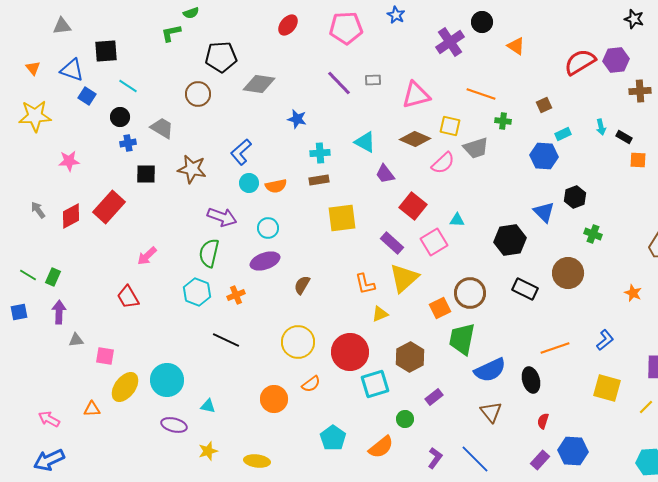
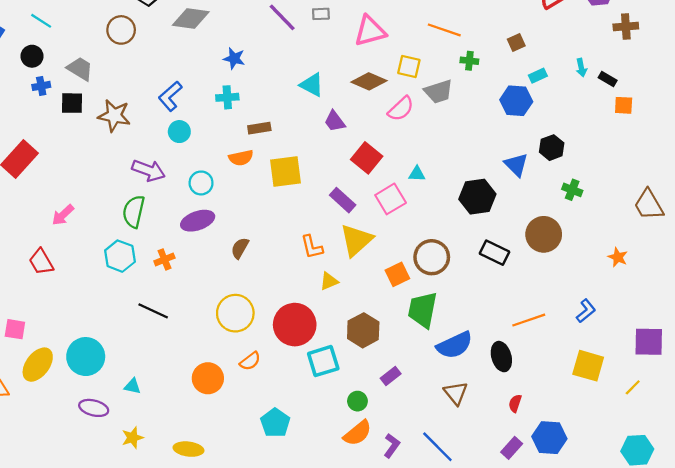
cyan cross: (320, 153) -> (227, 97), moved
black square: (146, 174) -> (72, 103), moved
orange semicircle: (276, 186) -> (241, 158), moved
orange semicircle: (381, 447) -> (357, 433), moved

